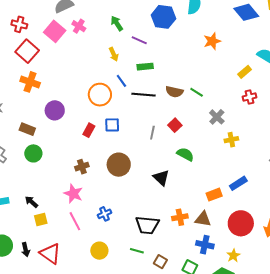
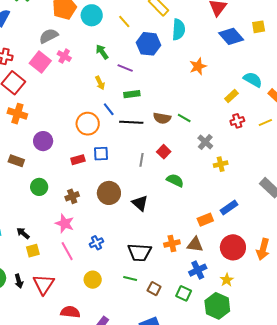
red rectangle: (89, 130) -> (78, 160), turned 48
green circle: (33, 153) -> (39, 187), moved
black triangle: (161, 178) -> (140, 203), moved
blue cross: (205, 245) -> (198, 270), turned -36
red triangle: (50, 254) -> (44, 284), turned 30

